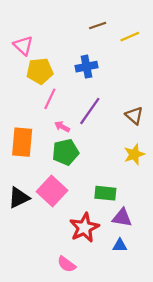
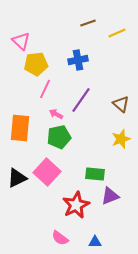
purple triangle: (122, 218) -> (110, 196), turned -30
blue triangle: (120, 245) -> (95, 242), moved

